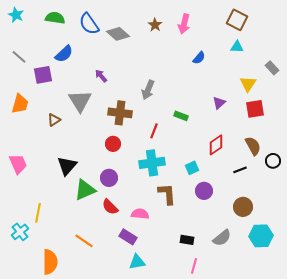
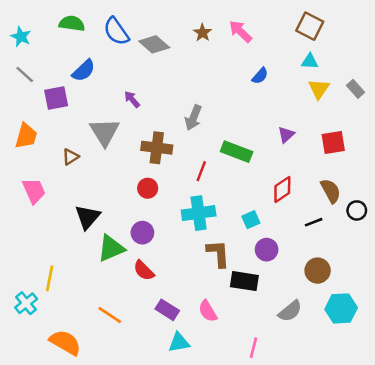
cyan star: (16, 15) -> (21, 37), moved
pink arrow: (184, 24) -> (240, 31), turned 120
yellow triangle: (248, 84) -> (319, 89), moved
green rectangle: (181, 116) -> (237, 152), size x1.6
pink trapezoid: (18, 164) -> (34, 191), moved
pink semicircle: (140, 214) -> (208, 311), moved, turned -126
black rectangle: (187, 240) -> (244, 281), moved, size x1.5
orange semicircle: (50, 262) -> (65, 342), turned -60

